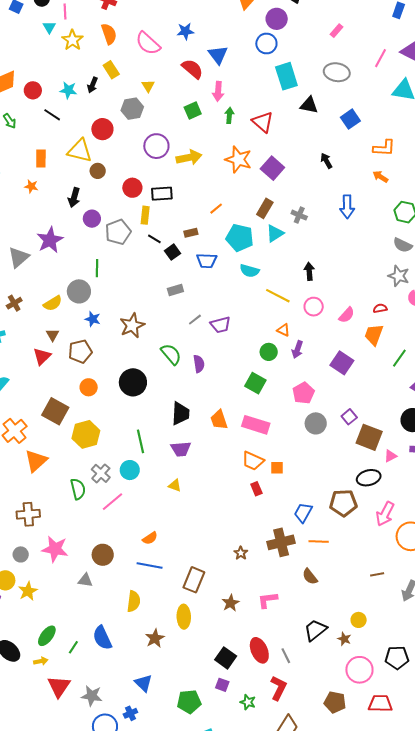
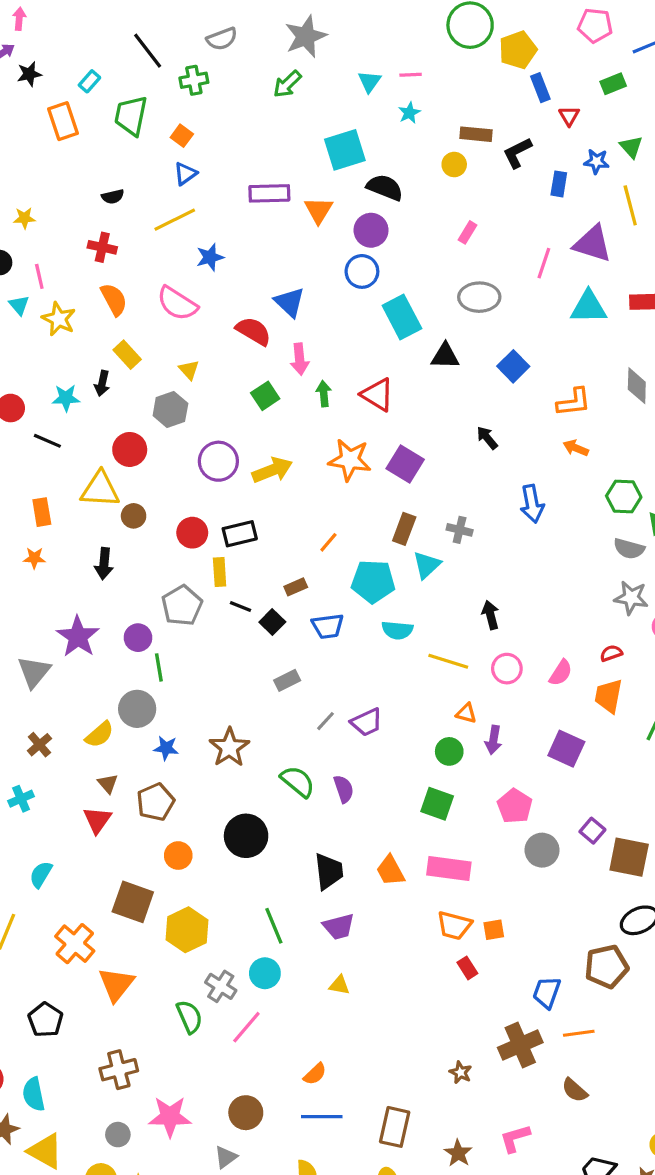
blue star: (185, 31) -> (210, 257), moved
purple circle: (92, 219) -> (138, 638), moved
gray triangle: (85, 580) -> (226, 1157), turned -35

